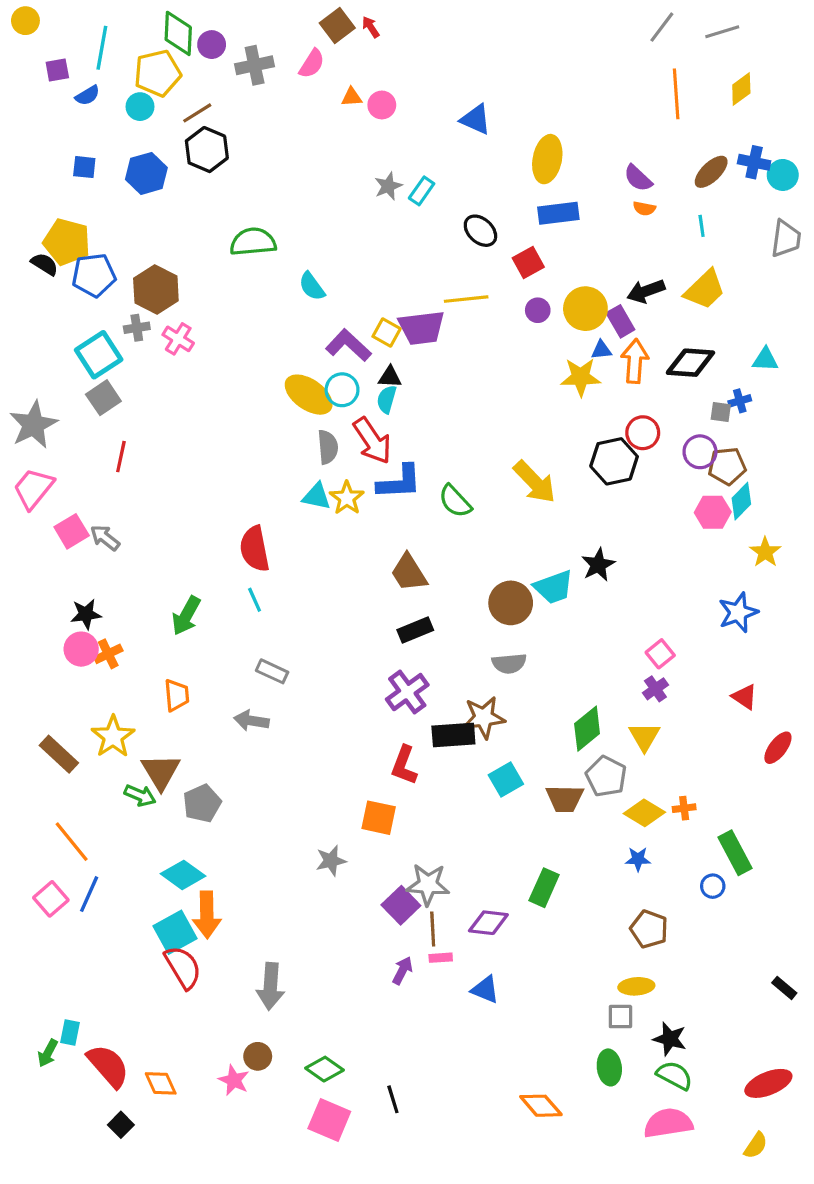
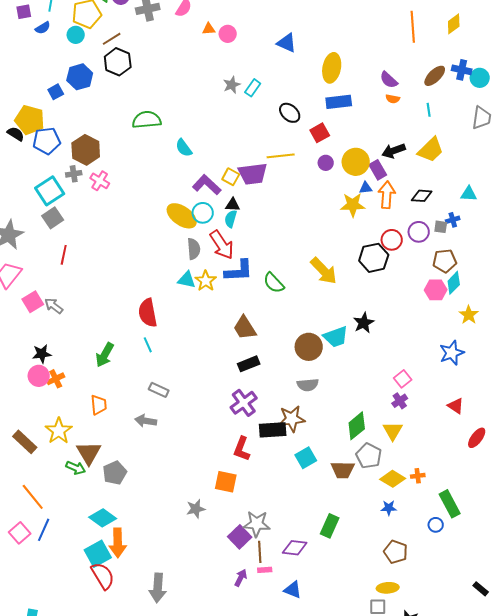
blue square: (84, 167) -> (56, 92), moved, turned -35
black diamond: (690, 363) -> (422, 196), size x0.7
purple circle: (700, 452) -> (419, 232), moved

